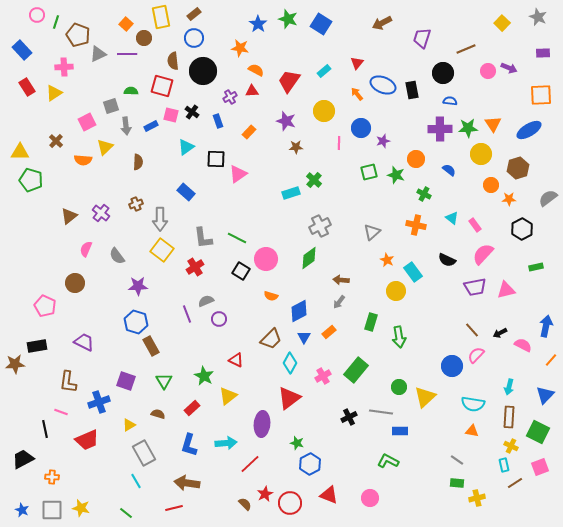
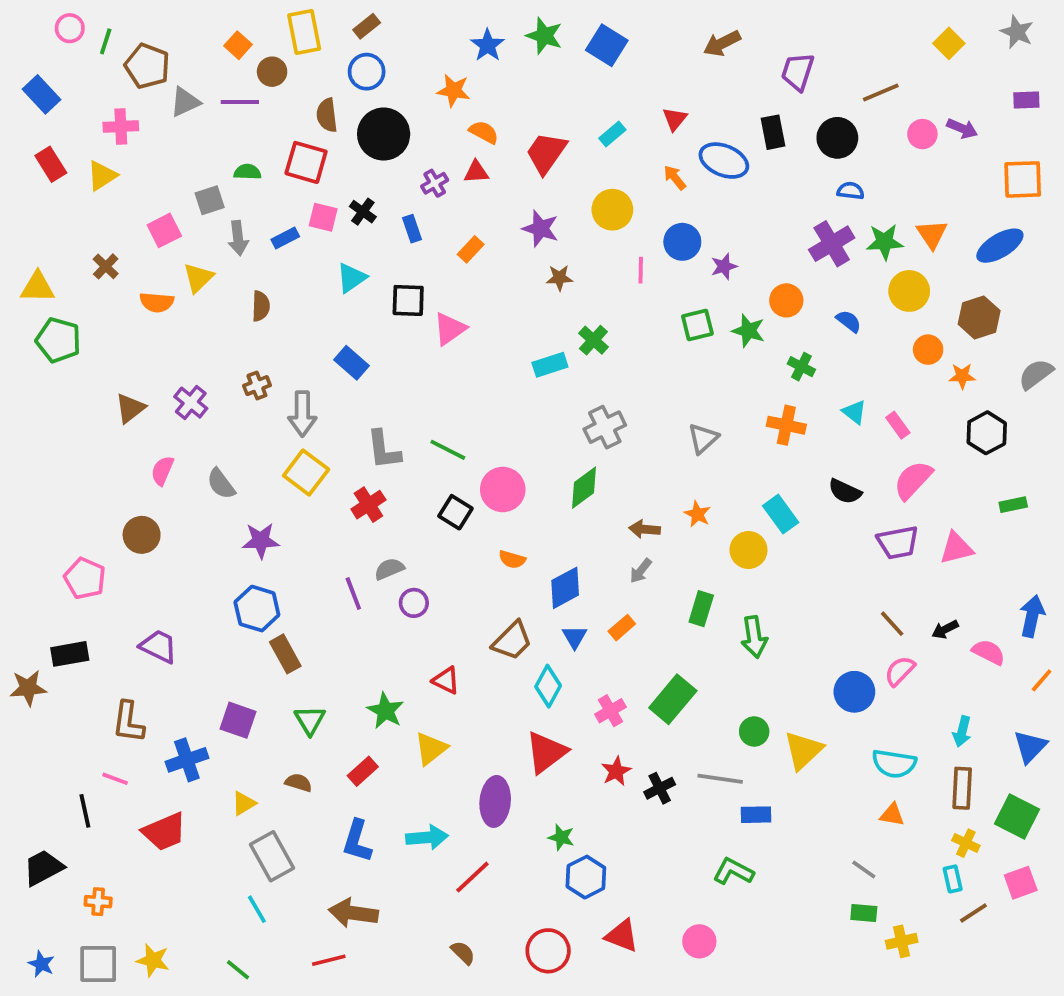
black rectangle: (412, 90) -> (773, 132), moved
purple cross: (440, 129) -> (832, 244), turned -30
orange star: (387, 260) -> (697, 514), moved
red star: (265, 494) -> (616, 771), moved

